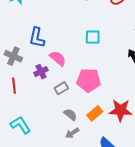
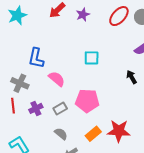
gray cross: (13, 56) -> (20, 83), moved
purple cross: (41, 72) -> (36, 108), moved
gray semicircle: (70, 115) -> (61, 134), moved

